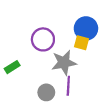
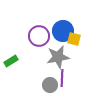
blue circle: (86, 28) -> (63, 31), moved
gray circle: (46, 92) -> (50, 85), moved

